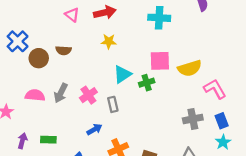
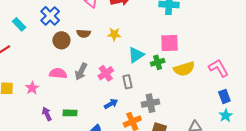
blue cross: (18, 41) -> (50, 16), moved
yellow star: (109, 41) -> (114, 34), moved
yellow semicircle: (190, 68) -> (184, 69), moved
gray cross: (193, 119) -> (150, 103), moved
purple arrow: (22, 141) -> (47, 114), turned -40

